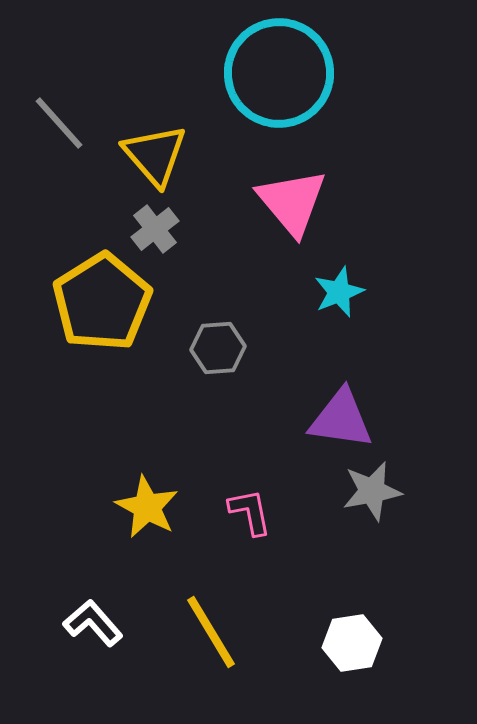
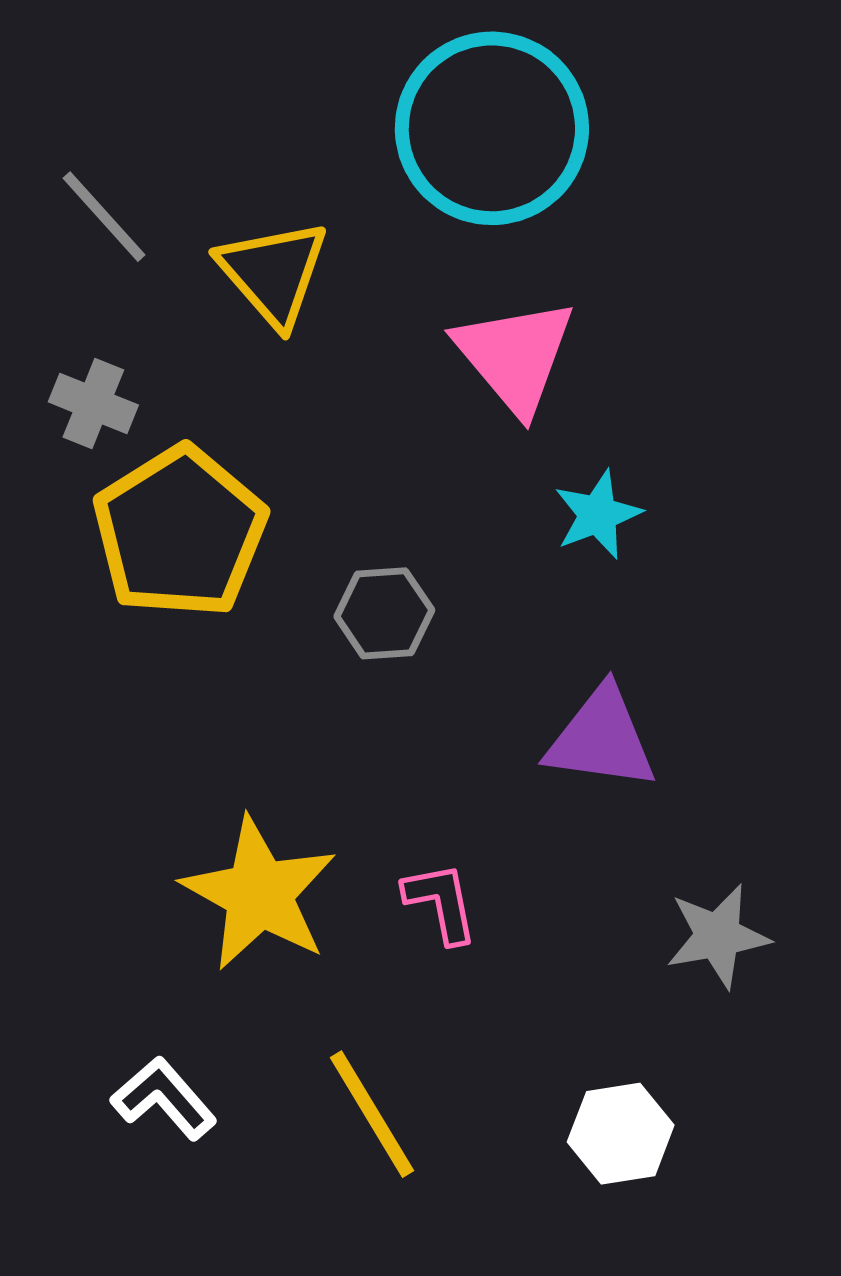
gray cross: (155, 229) -> (93, 403), moved, turned -30
gray star: (372, 491) -> (718, 936), moved
yellow star: (147, 507) -> (259, 894), size x1.4

